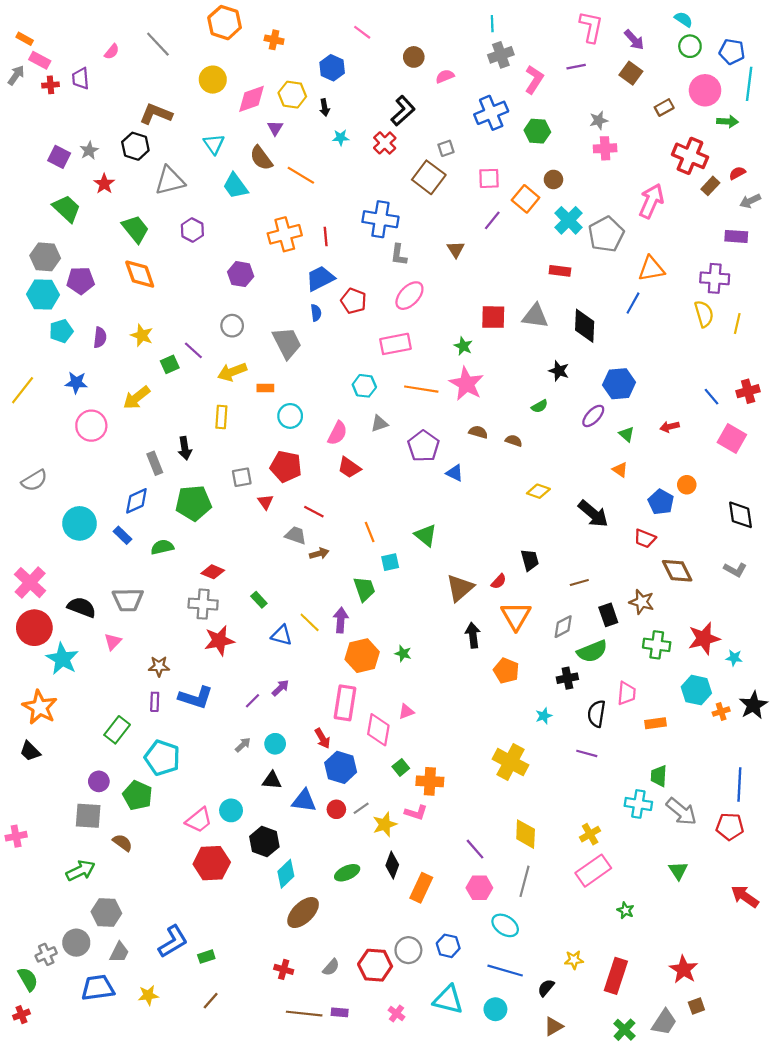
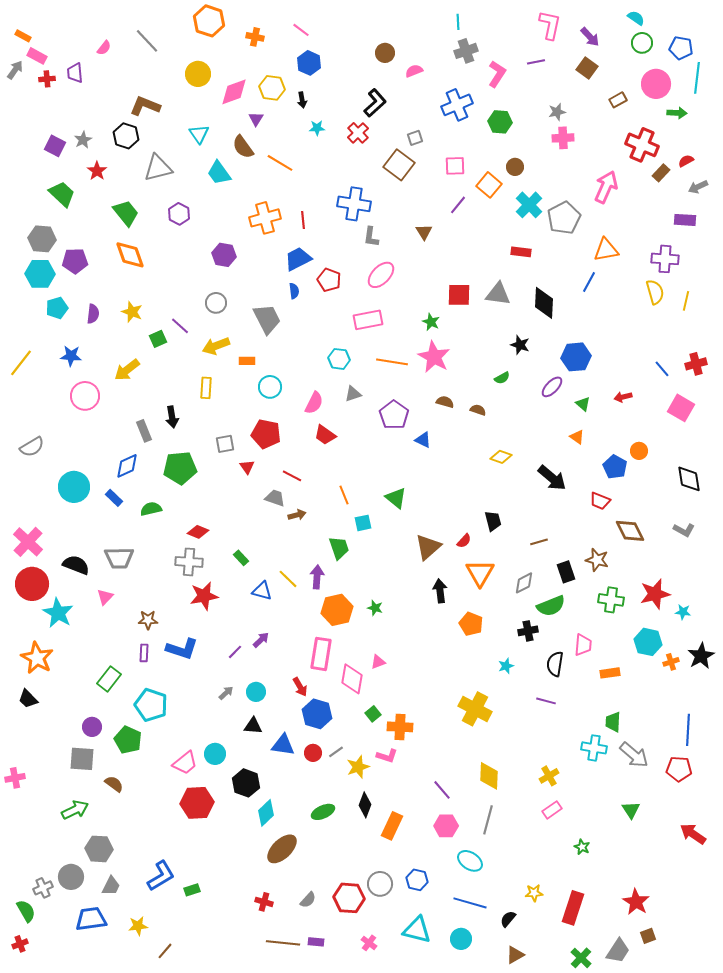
pink line: (362, 32) -> (301, 30), moved
pink rectangle: (593, 871) -> (552, 810), size x0.6
brown line: (211, 1001) -> (165, 951), moved

